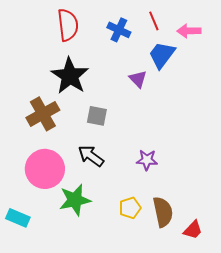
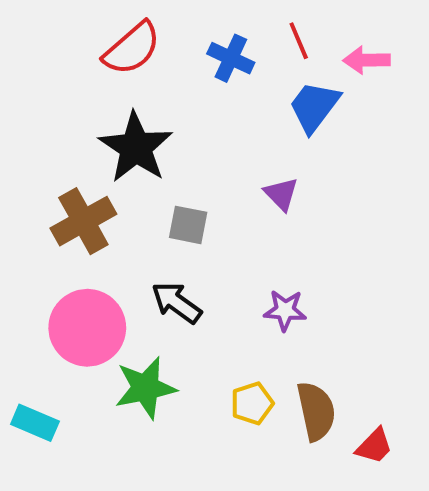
red semicircle: (68, 25) -> (132, 48), turned 56
purple triangle: (138, 79) -> (281, 194), moved

